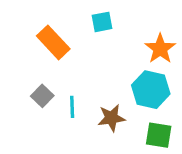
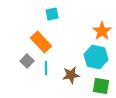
cyan square: (102, 22) -> (52, 14), moved
orange rectangle: (53, 42) -> (41, 42), moved

